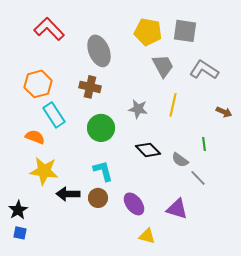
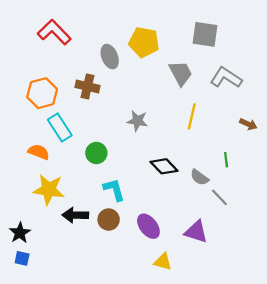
yellow pentagon: (148, 32) -> (144, 42), moved
gray ellipse: (99, 51) -> (110, 57), size x0.7
brown cross: (90, 87) -> (87, 86), moved
gray star: (138, 109) -> (137, 121), moved
green circle: (101, 128) -> (96, 153), moved, size x0.7

